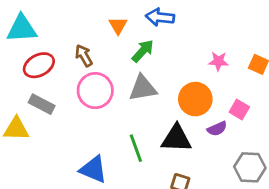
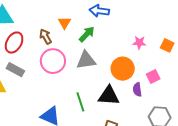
orange triangle: (118, 25) -> (64, 23), moved
red ellipse: (39, 65) -> (14, 43), turned -35
pink square: (239, 109) -> (153, 77), turned 32
purple semicircle: (217, 129) -> (137, 90), turned 104

